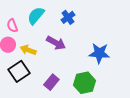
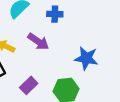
blue cross: (68, 17) -> (55, 14), turned 32

